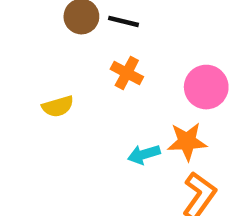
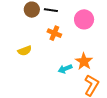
pink circle: (206, 87) -> (84, 19), moved
orange star: (187, 142) -> (84, 61), turned -30

